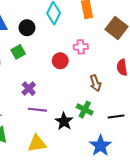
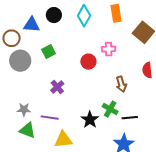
black circle: (27, 28) -> (54, 15), moved
purple line: (37, 110) -> (50, 118), moved
black line: (116, 116) -> (130, 118), moved

